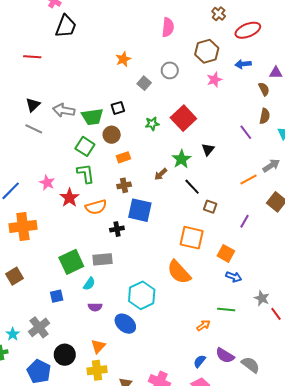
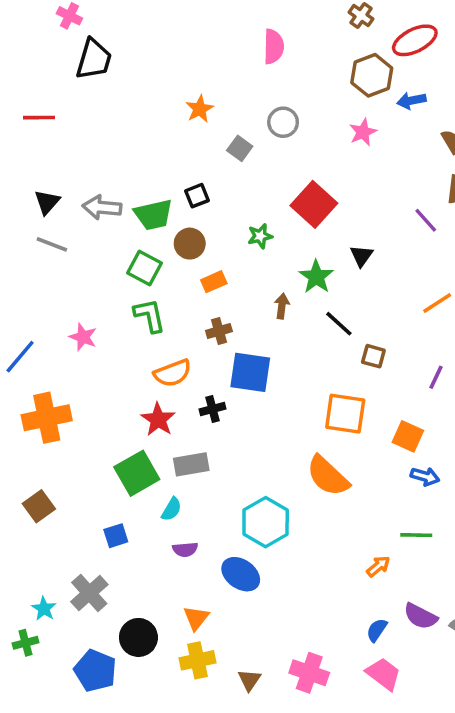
brown hexagon: (207, 51) -> (372, 75), moved
green star: (152, 124) -> (260, 236), moved
brown arrow: (161, 174) -> (282, 306), turned 144
red star: (69, 198) -> (158, 420), moved

